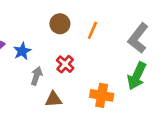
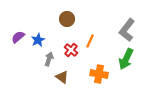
orange line: (92, 30) -> (90, 41), moved
brown triangle: (53, 99) -> (62, 77), turned 40

